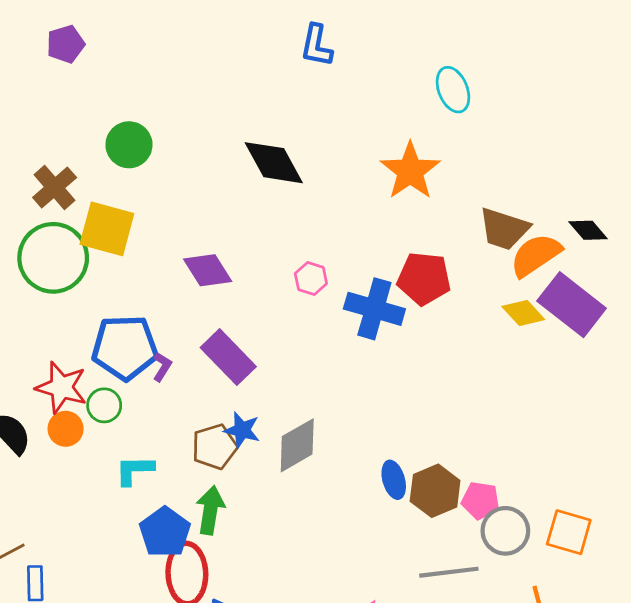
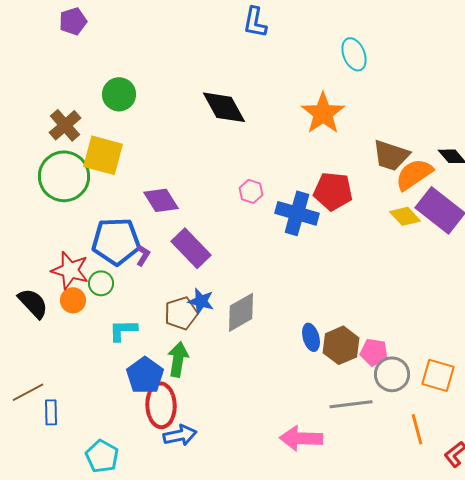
purple diamond: (208, 270) -> (161, 200), moved

